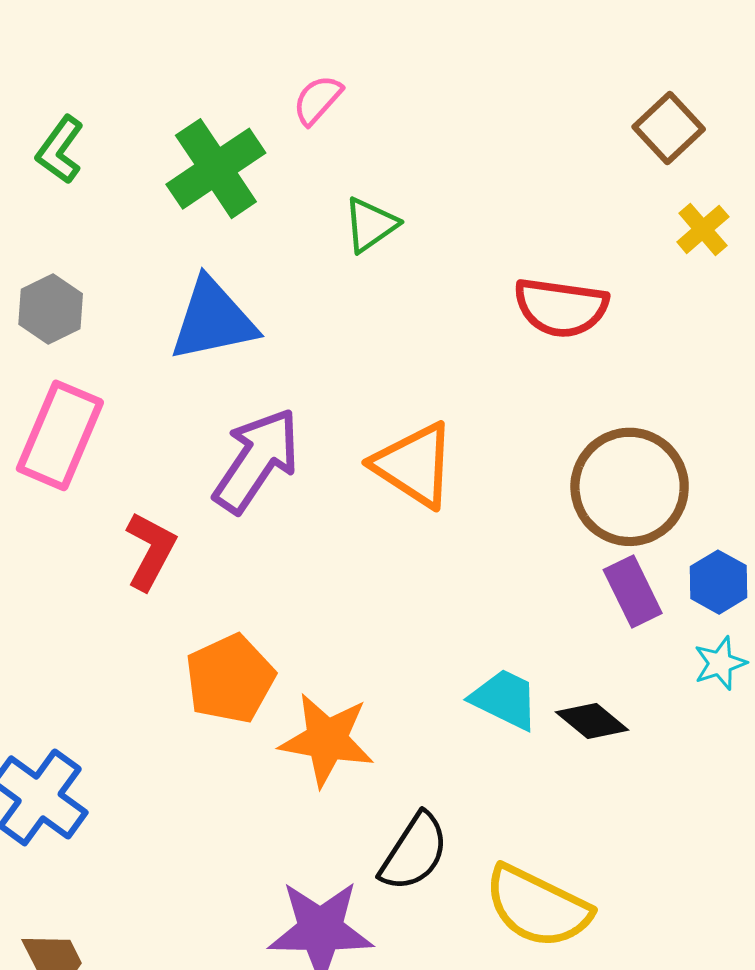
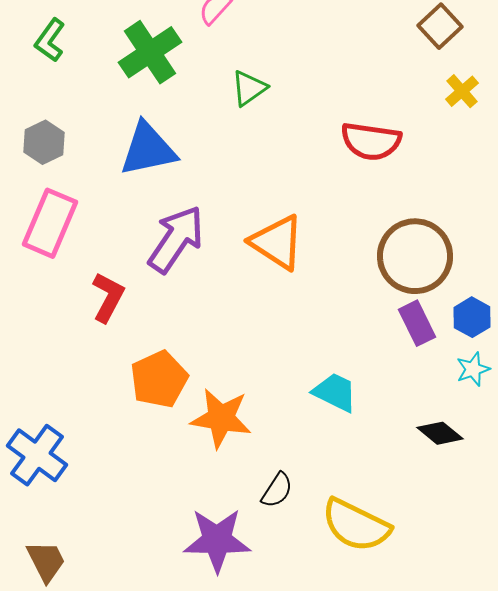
black diamond: (592, 721) -> (440, 433), moved
black semicircle: (414, 852) -> (277, 490), size x0.7

